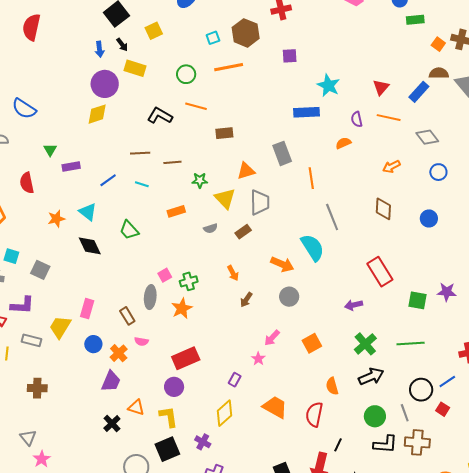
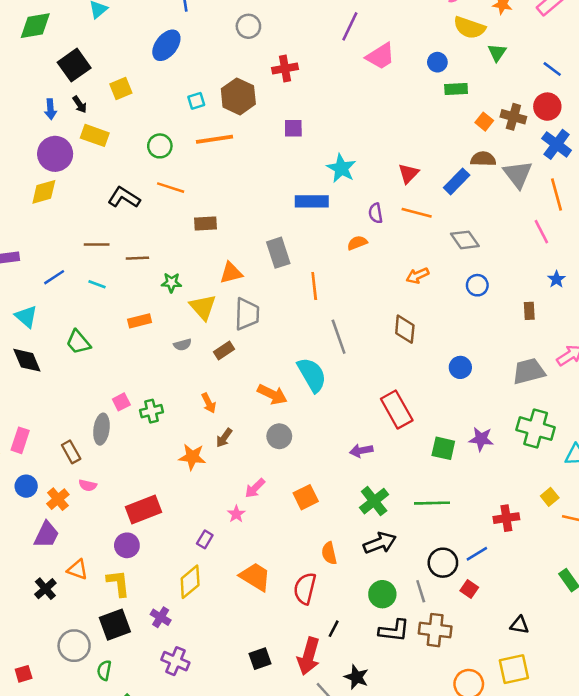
blue circle: (429, 218) -> (460, 367), moved
orange star: (182, 308) -> (192, 457), moved, turned 30

